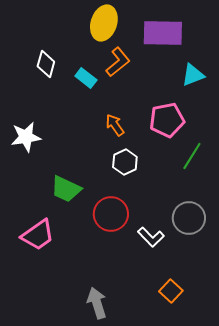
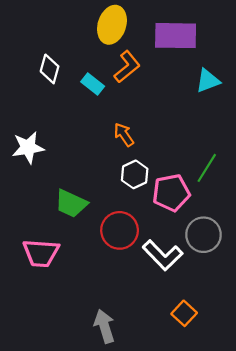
pink pentagon: (167, 120) -> (171, 193), moved
pink trapezoid: (38, 235) -> (41, 253), turned 39
white L-shape: (151, 237) -> (163, 255), size x1.4

